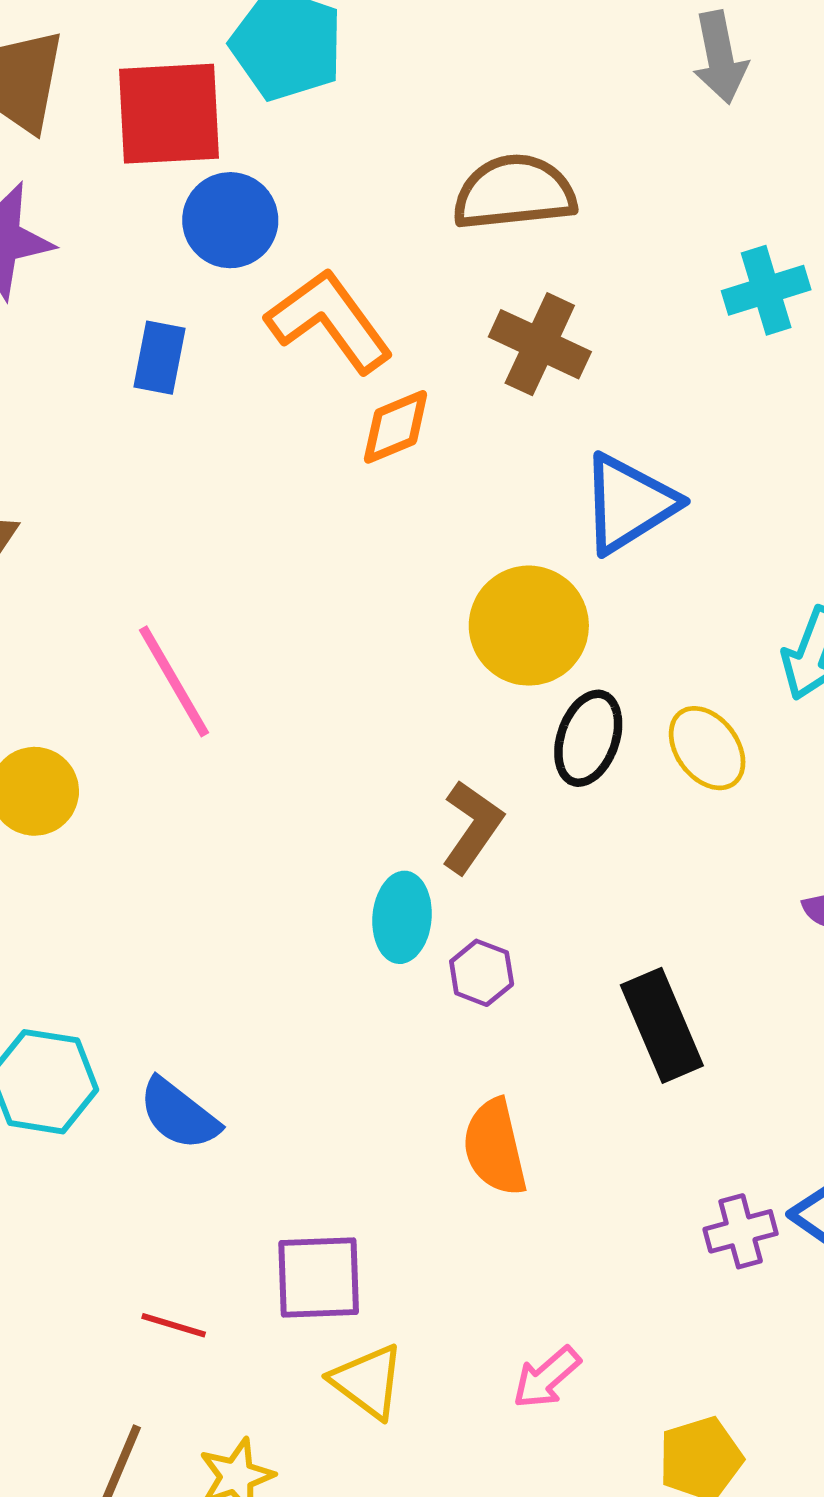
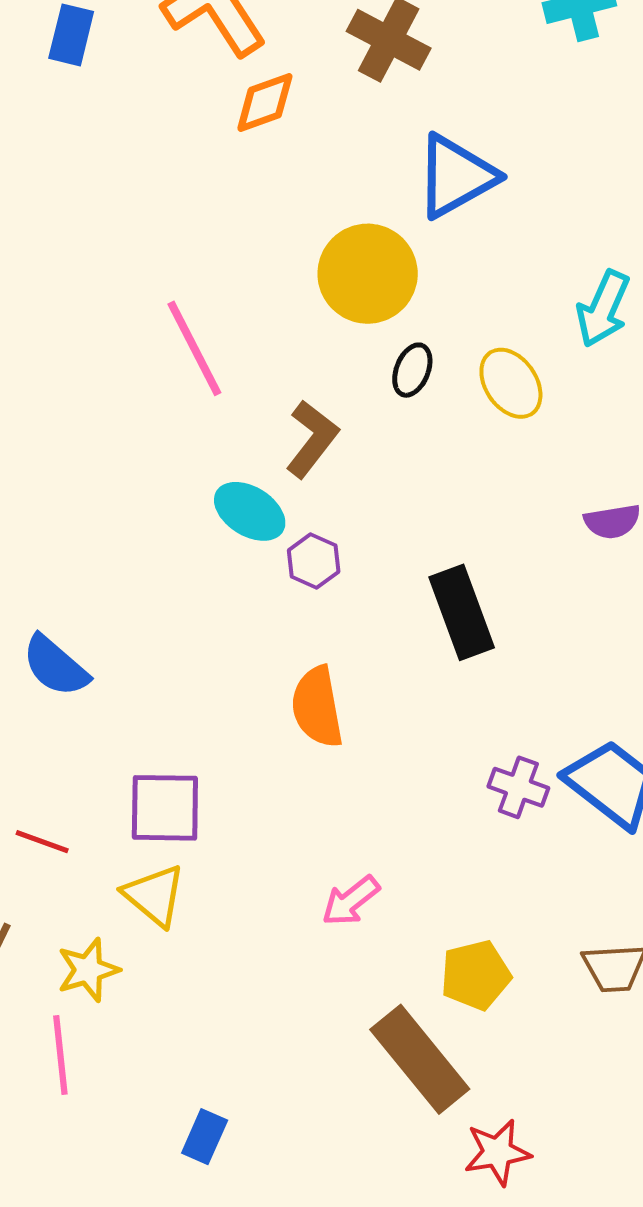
pink line: (174, 681) -> (194, 348), moved
black ellipse: (588, 738) -> (412, 370), size x0.7
cyan ellipse: (402, 917) -> (250, 511), turned -66
purple cross: (741, 1231) -> (518, 787), turned 32
yellow triangle: (368, 1381) -> (154, 895), moved

